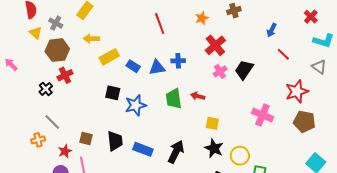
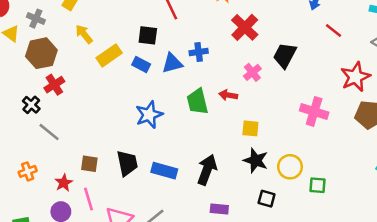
yellow arrow: (91, 39) -> (84, 34), turned 56
pink cross: (220, 71) -> (252, 72), moved
black square: (113, 93) -> (148, 35), moved
gray line: (52, 122) -> (49, 132), moved

